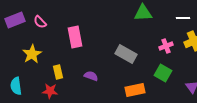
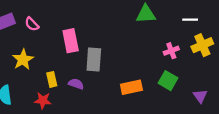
gray rectangle: (126, 54) -> (94, 60), moved, turned 65
purple semicircle: (91, 76) -> (76, 84), moved
orange rectangle: (135, 90) -> (131, 87), moved

